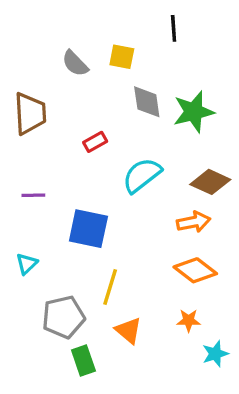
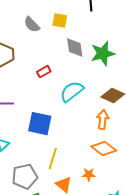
orange arrow: (194, 222) -> (103, 120), turned -72
orange star: (189, 320) -> (89, 175), moved

